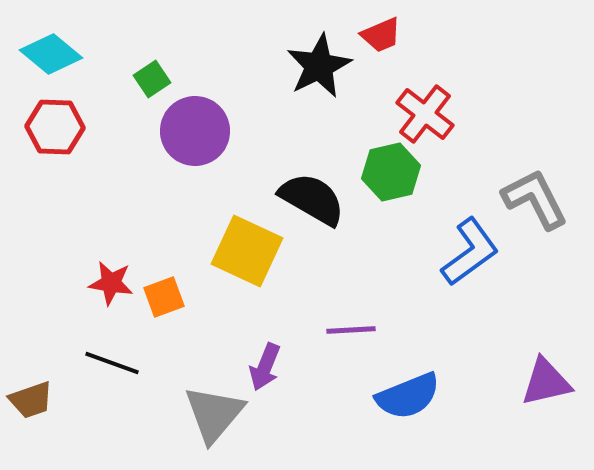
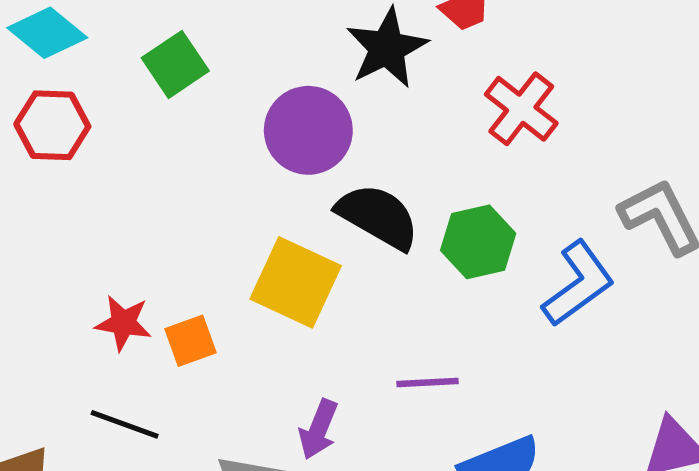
green square: (152, 79) -> (175, 64), size x1.4
purple circle: (195, 131) -> (308, 130), moved
green hexagon: (391, 172) -> (478, 242), moved

